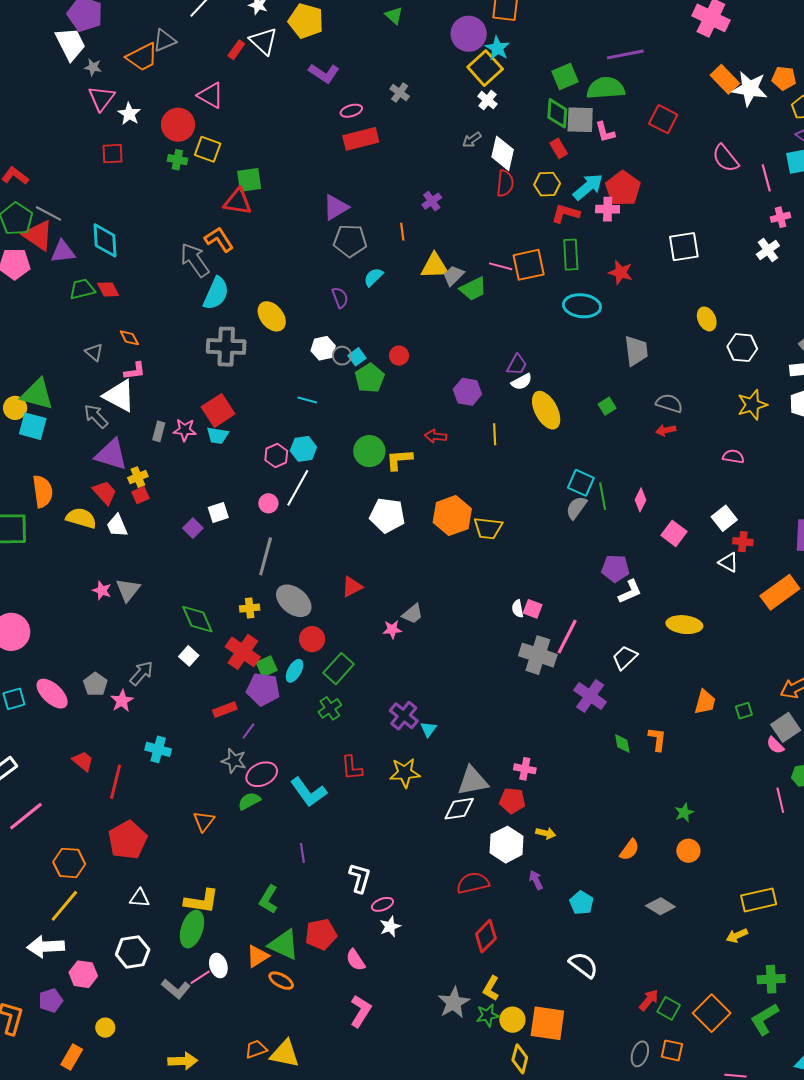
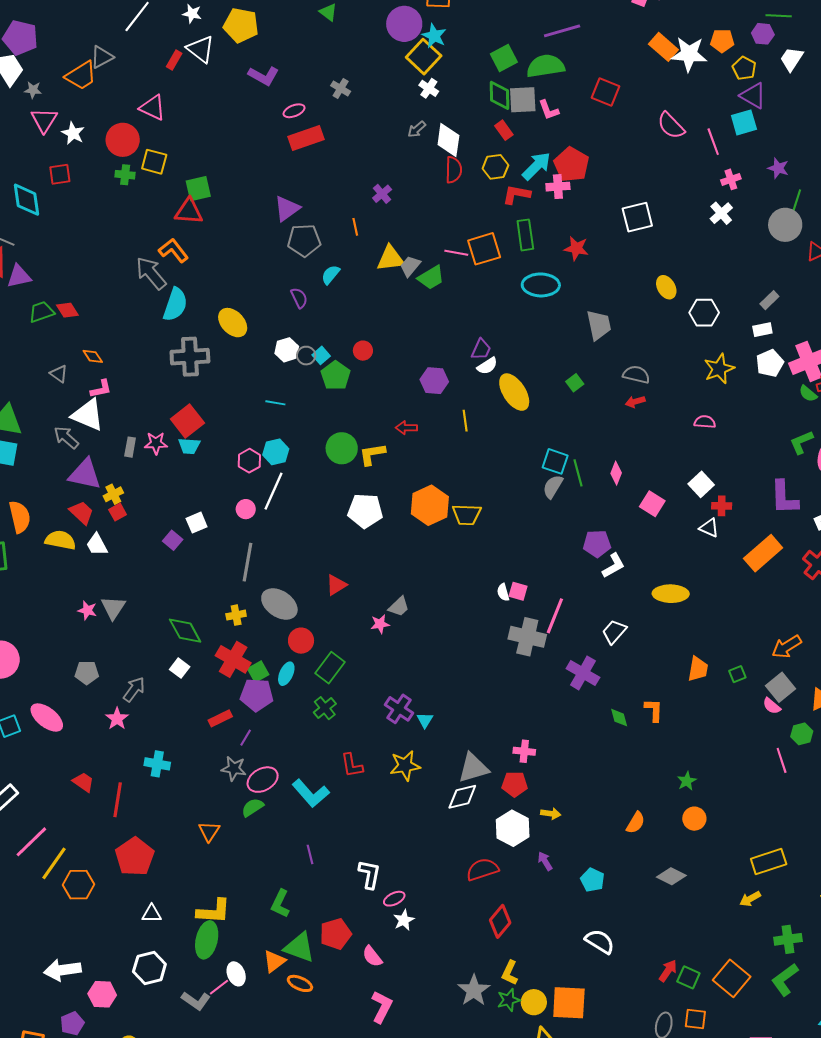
cyan diamond: (105, 240) -> (27, 200), moved
gray pentagon: (95, 684) -> (87, 673), moved, turned -30
yellow line: (64, 906) -> (54, 863), moved

